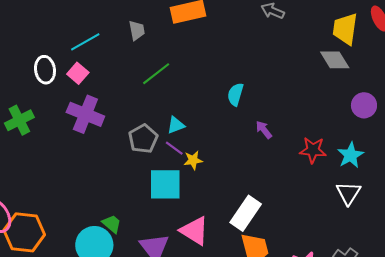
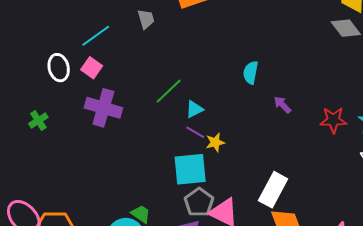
green line: (156, 74) -> (169, 91), moved
green cross: (19, 120) -> (38, 120), size x0.7
gray pentagon: (143, 139) -> (199, 202), moved

